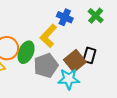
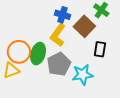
blue cross: (65, 17) -> (62, 15), moved
brown square: (75, 61) -> (84, 26), moved

